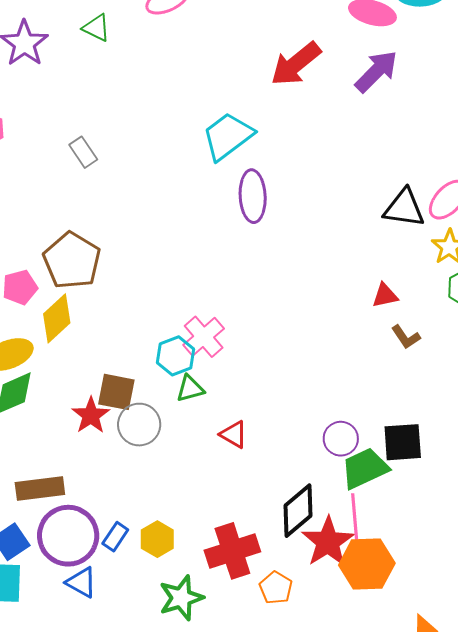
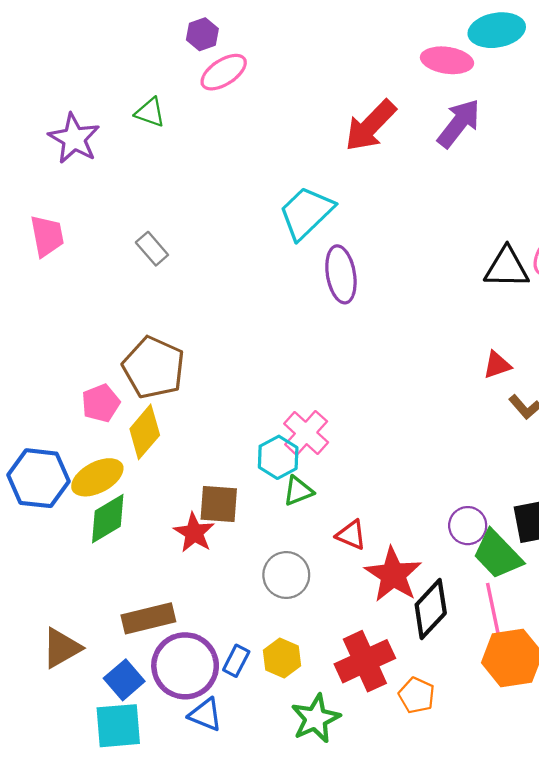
gray circle: (139, 425) -> (286, 575), moved
green trapezoid: (365, 468) -> (498, 555), turned -102
red star: (328, 542) -> (393, 575), moved

